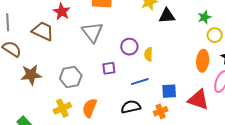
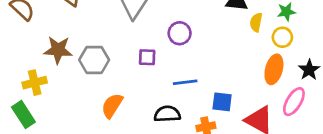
yellow circle: (215, 35) -> (282, 37), moved
yellow semicircle: (148, 54) -> (256, 22), moved
brown star: (31, 75) -> (58, 50), moved
yellow cross: (62, 108) -> (35, 83), moved

